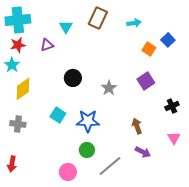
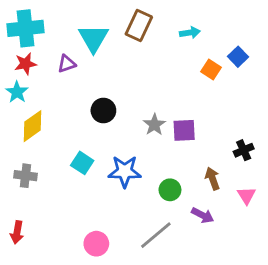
cyan triangle: (66, 27) -> (93, 38), size x1.6
purple square: (146, 81) -> (184, 130), moved, turned 30
brown arrow: (137, 126) -> (212, 178), moved
green circle: (87, 150) -> (170, 190), moved

